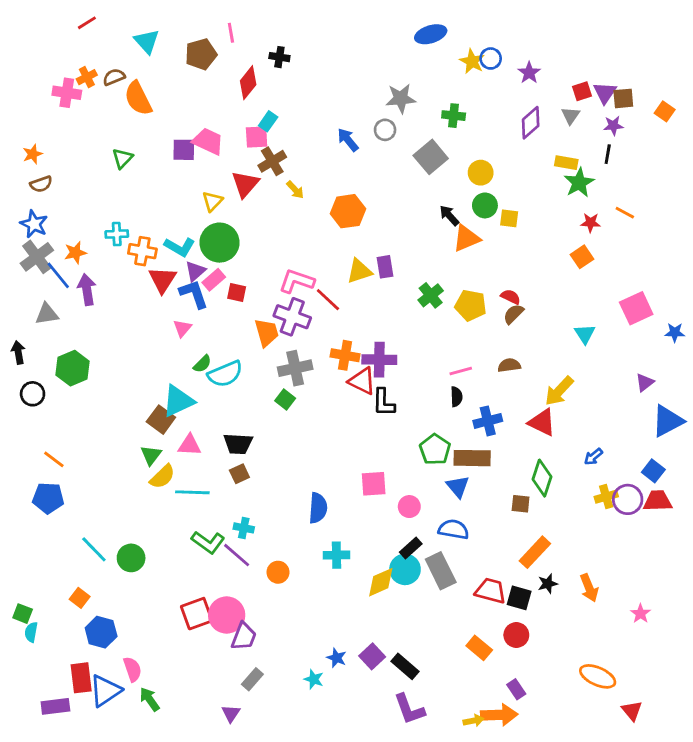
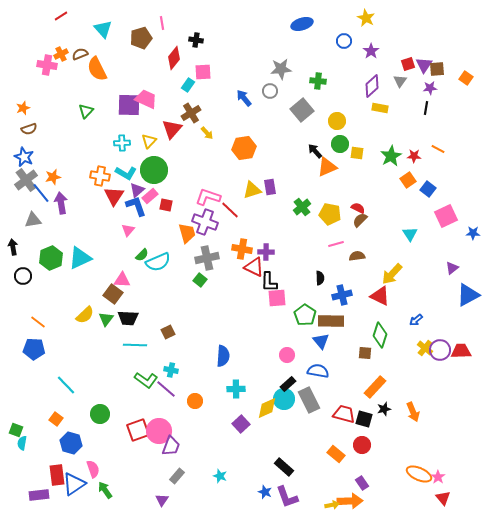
yellow star: (472, 61) -> (366, 18), moved
pink square: (257, 137) -> (203, 72), moved
purple square: (184, 150) -> (129, 105), size x1.4
yellow rectangle: (566, 163) -> (380, 108), moved
green star: (579, 183) -> (391, 156), moved
cyan cross: (117, 234) -> (122, 143), moved
purple cross: (379, 360) -> (266, 252), size x0.7
pink line: (461, 371) -> (336, 244), moved
cyan triangle: (178, 401) -> (80, 258), moved
black trapezoid: (238, 444) -> (128, 318), moved
pink triangle: (190, 445) -> (122, 280), moved
blue square: (653, 471) -> (428, 189), moved
yellow semicircle: (162, 477) -> (85, 315), moved
pink square: (374, 484) -> (277, 298), moved
yellow cross: (606, 497) -> (425, 348), turned -35
green circle: (131, 558) -> (100, 414), moved
pink star: (640, 614) -> (438, 477), moved
purple square: (372, 656) -> (241, 424), moved
blue star: (337, 658) -> (265, 492), moved

